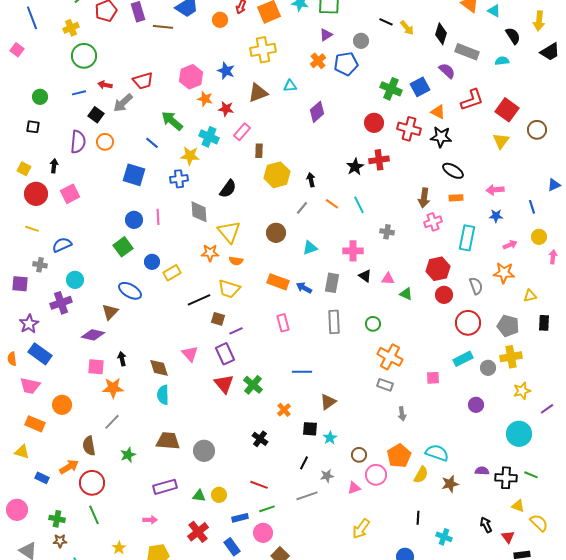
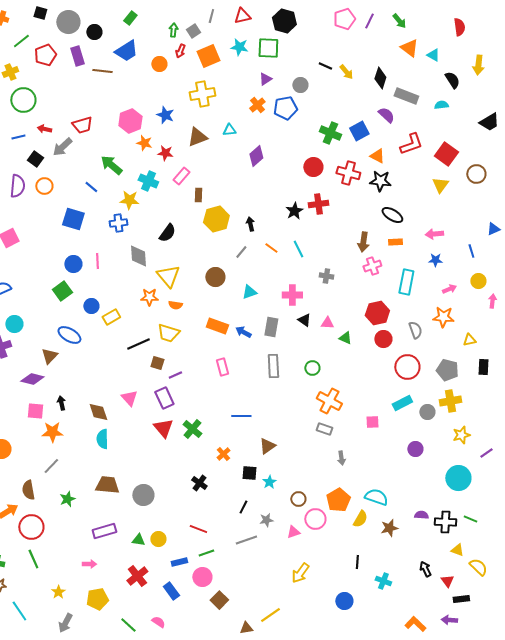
black trapezoid: (550, 52) -> (489, 122), moved

